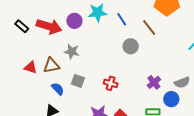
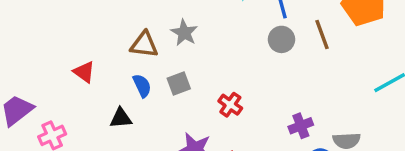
gray circle: (131, 46) -> (281, 39), moved
red triangle: (31, 67) -> (84, 72), moved
gray square: (78, 81) -> (179, 83), turned 32

